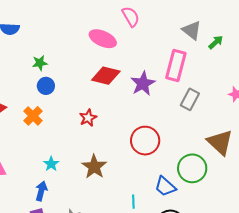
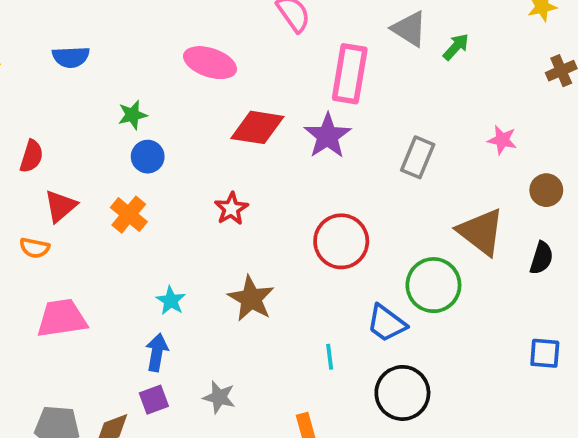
pink ellipse: (103, 39) -> (210, 63), moved
pink rectangle: (176, 65) -> (350, 74), moved

